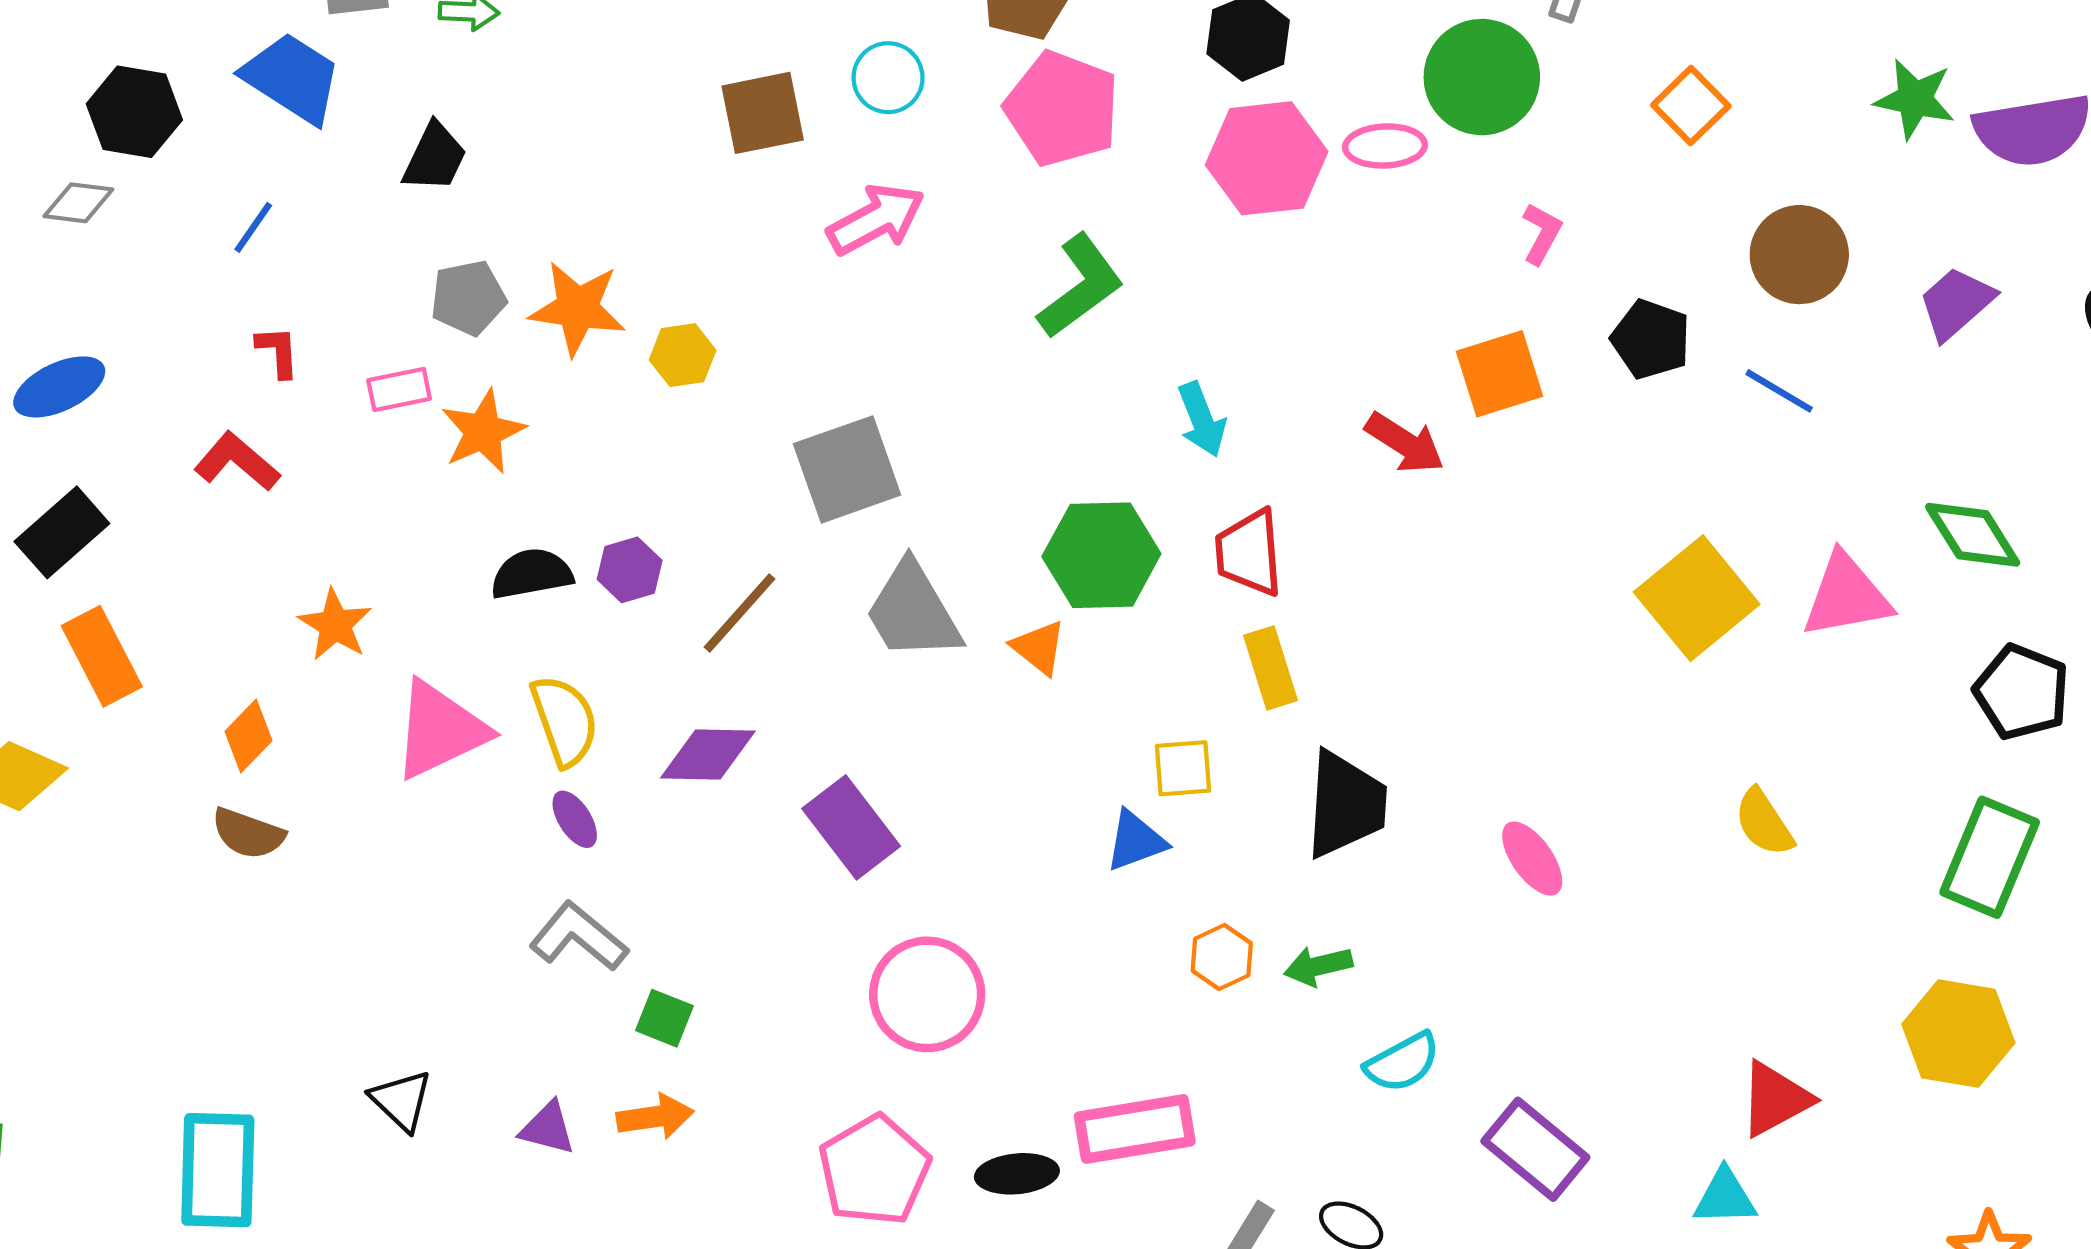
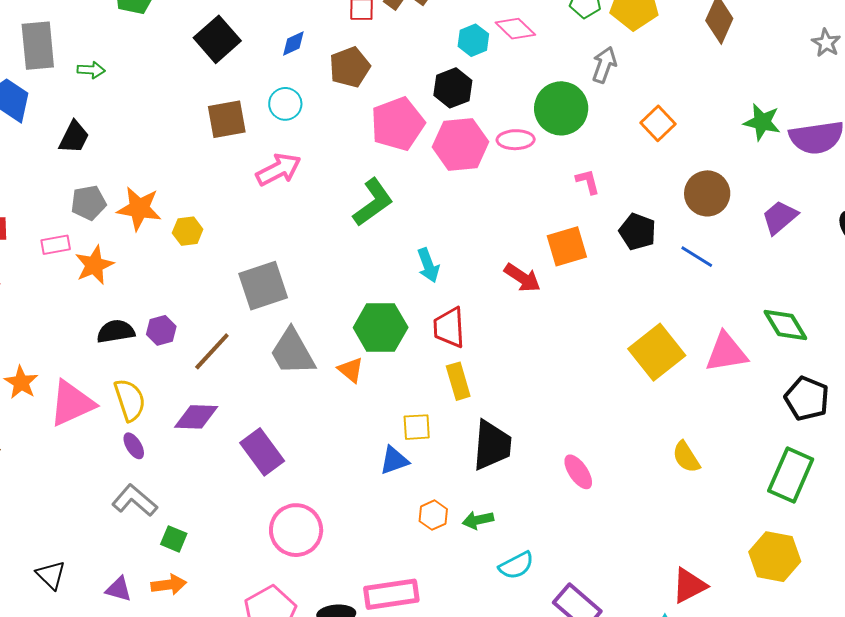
pink pentagon: (1062, 109) -> (398, 124), moved, turned 30
pink L-shape: (1542, 233) -> (588, 182), turned -44
orange star: (335, 625) -> (21, 382), moved

